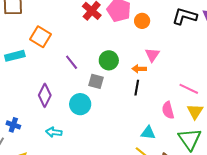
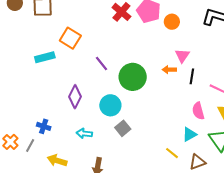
green circle: (109, 60) -> (133, 77), moved, size x1.4
gray square: (96, 81) -> (123, 128), moved, turned 35
black line: (137, 88) -> (192, 76), moved
cyan triangle: (148, 133) -> (189, 134), moved, turned -35

